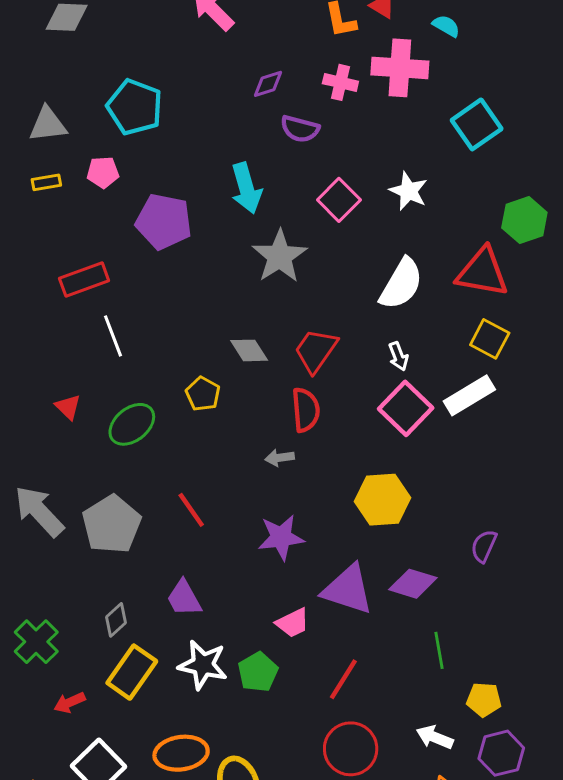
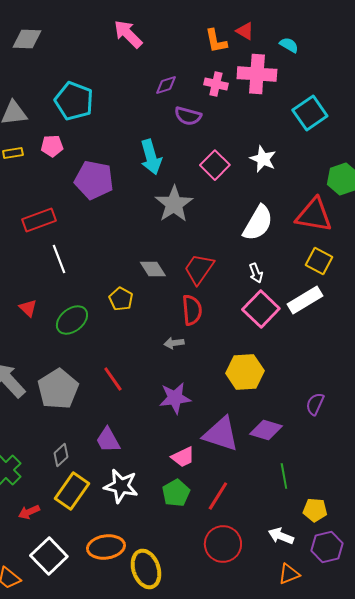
green pentagon: (258, 672) -> (176, 493), moved

